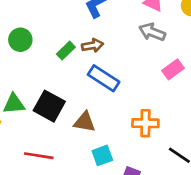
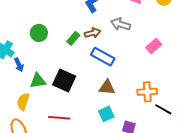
gray arrow: (152, 32) -> (121, 24), moved
brown triangle: (84, 122) -> (107, 87), moved
orange cross: (145, 123) -> (147, 92), moved

